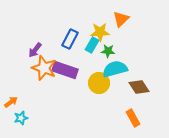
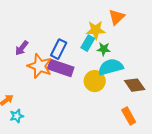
blue rectangle: (70, 39) -> (59, 49), moved
purple arrow: (35, 50) -> (22, 48), moved

